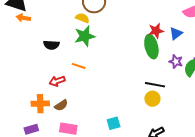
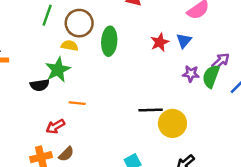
green star: (85, 36) -> (58, 70), moved
green ellipse: (151, 47) -> (109, 41), moved, turned 30
black line: (155, 85) -> (151, 110), moved
yellow circle: (152, 99) -> (172, 123), size x1.5

